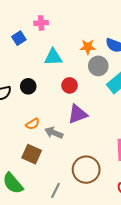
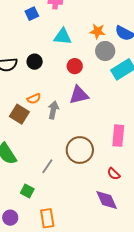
gray arrow: (54, 133) -> (53, 110), turned 72
brown square: (32, 154) -> (19, 114), moved

